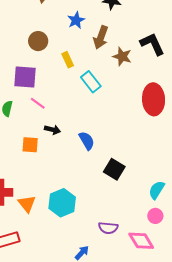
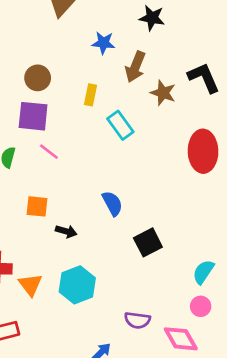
blue star: (76, 20) -> (103, 43), turned 30
brown circle: (38, 41) -> (38, 78), moved
yellow rectangle: (68, 60) -> (91, 95), turned 35
black arrow: (52, 130) -> (66, 231), moved
black square: (114, 169) -> (148, 242), turned 30

